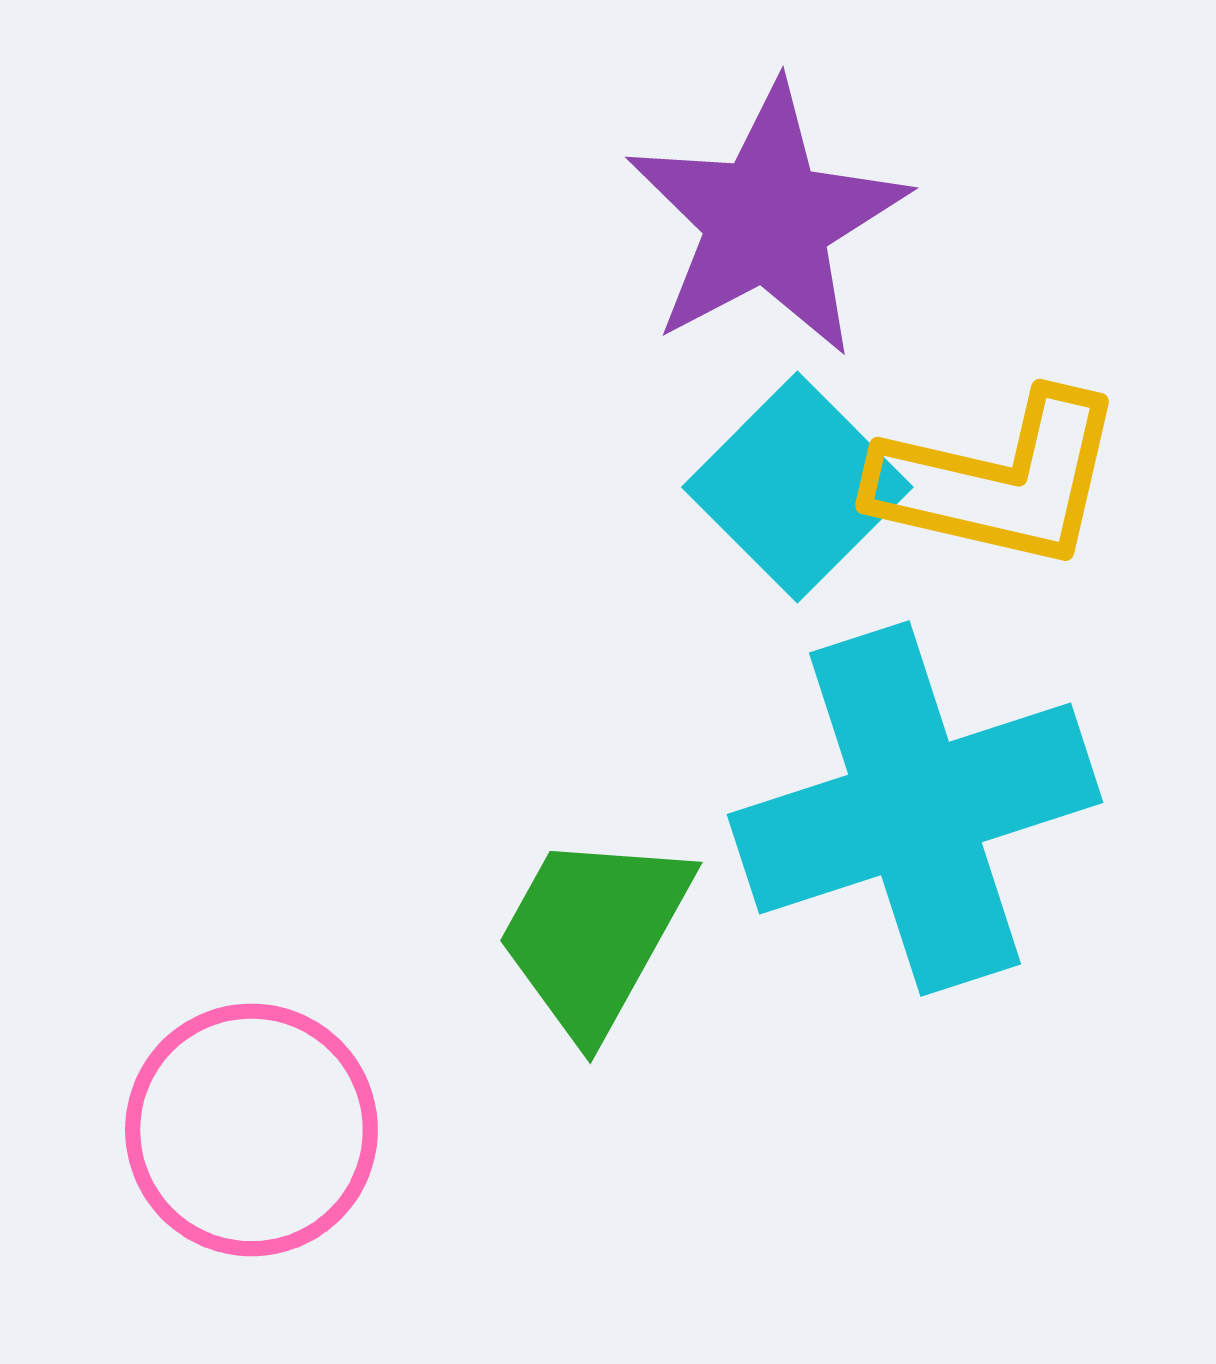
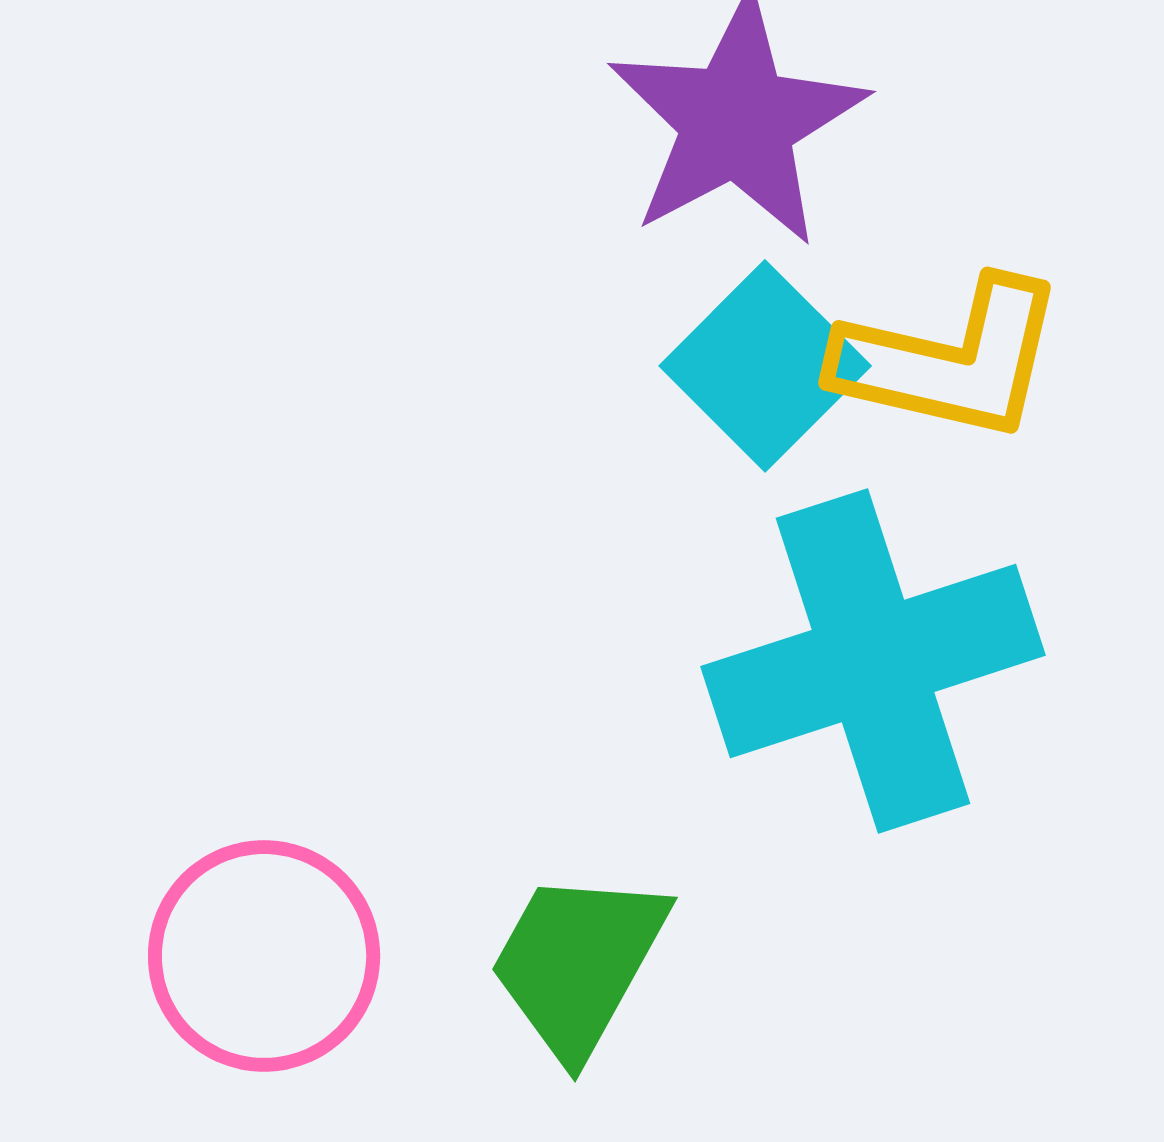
green trapezoid: (594, 934) -> (578, 963), moved

